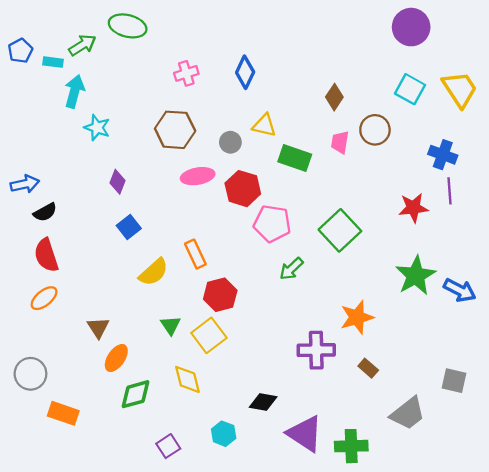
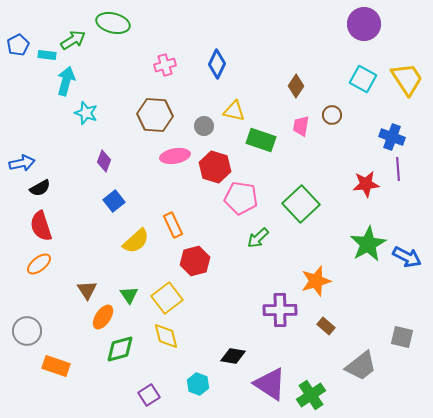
brown circle: (375, 130) -> (332, 115), size x0.7
green triangle: (171, 325) -> (129, 295), moved
yellow square: (209, 335) -> (167, 298), moved
green cross: (351, 446) -> (311, 395), turned -32

